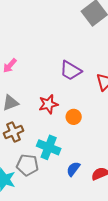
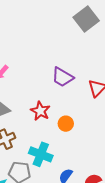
red star: (48, 104) -> (40, 111), turned -30

